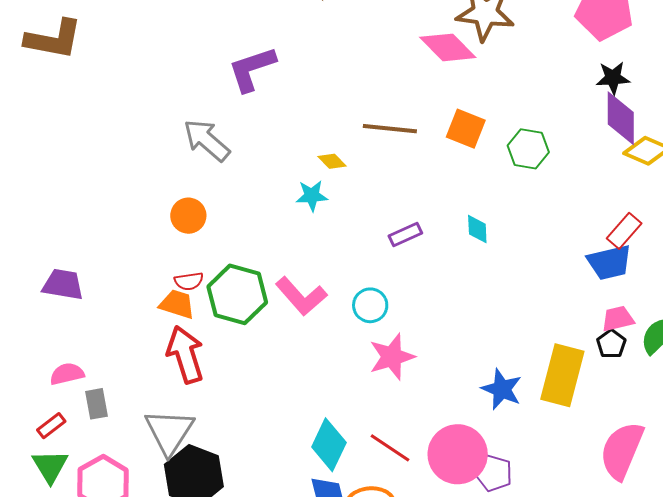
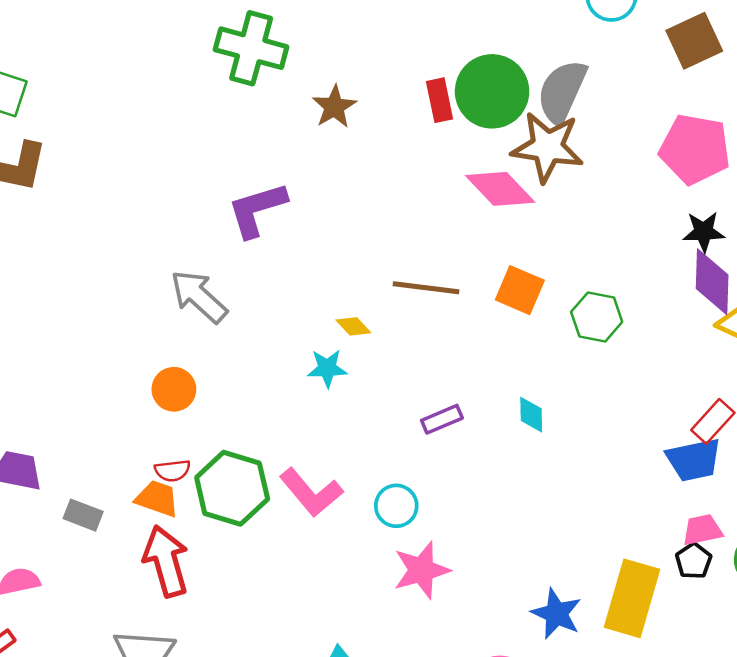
gray rectangle: (97, 404) -> (83, 515), moved, turned -60

